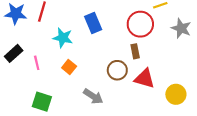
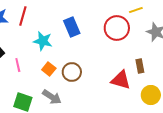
brown rectangle: (135, 51) -> (140, 66), moved
brown circle: (117, 70) -> (72, 72), moved
gray arrow: (93, 96) -> (52, 97), moved

